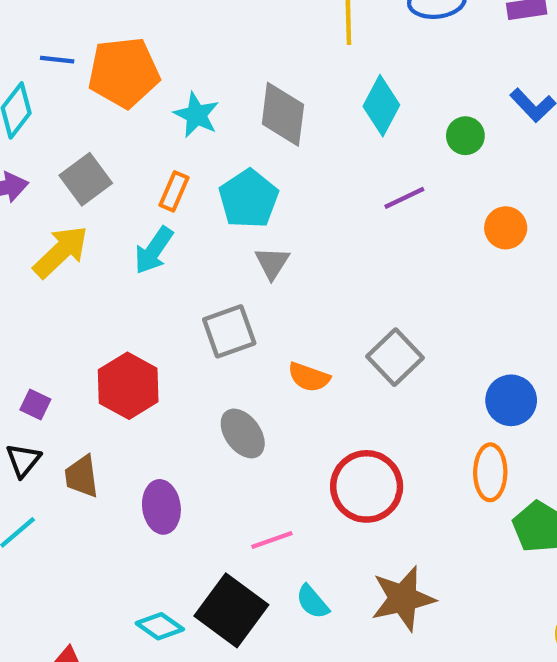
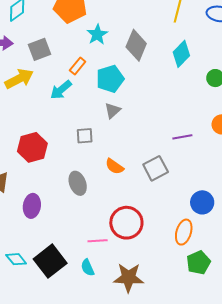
purple line: (404, 198) -> (182, 137), moved
gray square: (229, 331) -> (85, 136), size x0.7
pink line: (272, 540) -> (98, 241), moved

